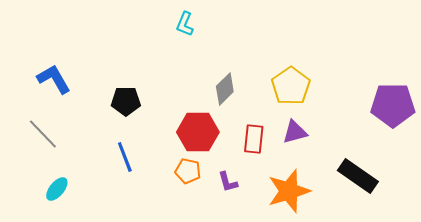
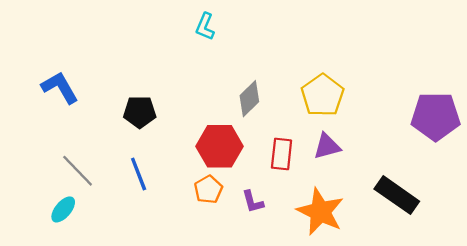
gray line: (43, 134) -> (78, 171), moved
orange pentagon: (188, 171) -> (208, 190), turned 30
orange star: (289, 191) -> (320, 212), turned -30

